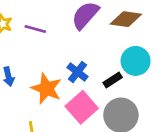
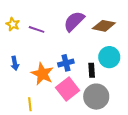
blue cross: (77, 72) -> (66, 63), turned 35
black rectangle: (113, 80) -> (92, 70), turned -64

